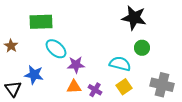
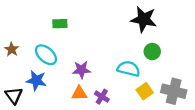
green rectangle: (41, 22) -> (60, 24), moved, size x0.6
cyan ellipse: (56, 49) -> (46, 55), moved
yellow square: (124, 87) -> (145, 91), moved

